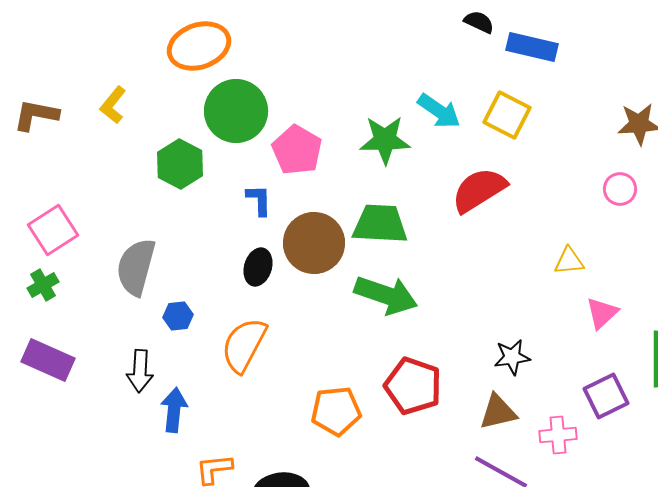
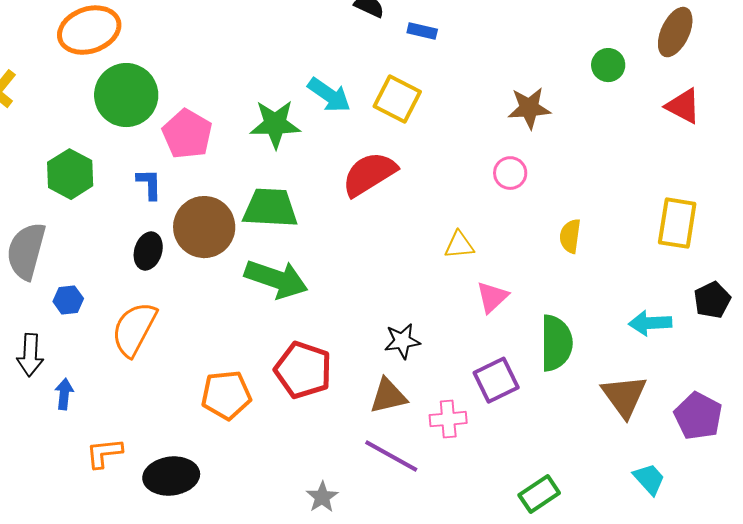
blue rectangle: (532, 47) -> (422, 31), size x0.6
green hexagon: (180, 164) -> (70, 174), moved
blue arrow: (174, 410) -> (64, 394), size x0.7

